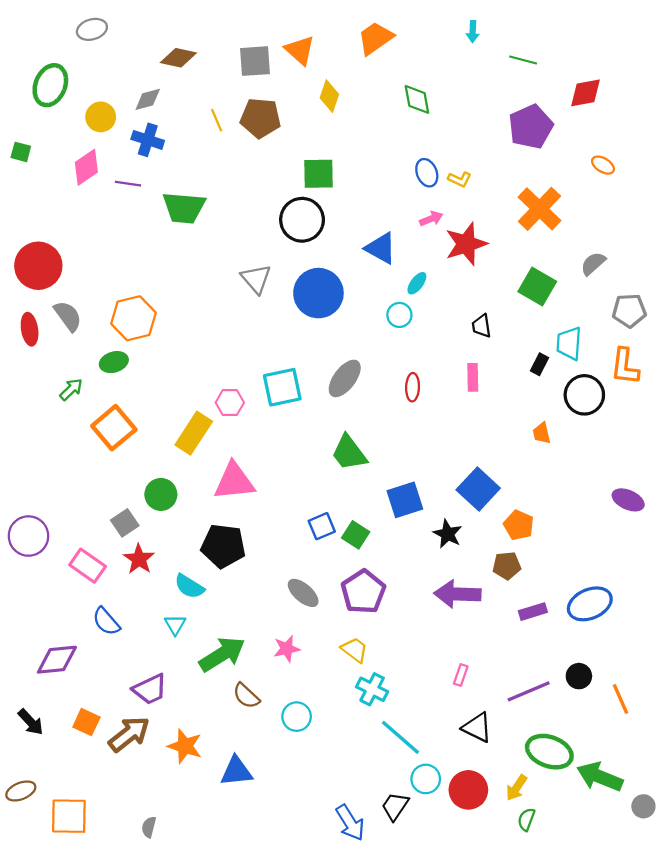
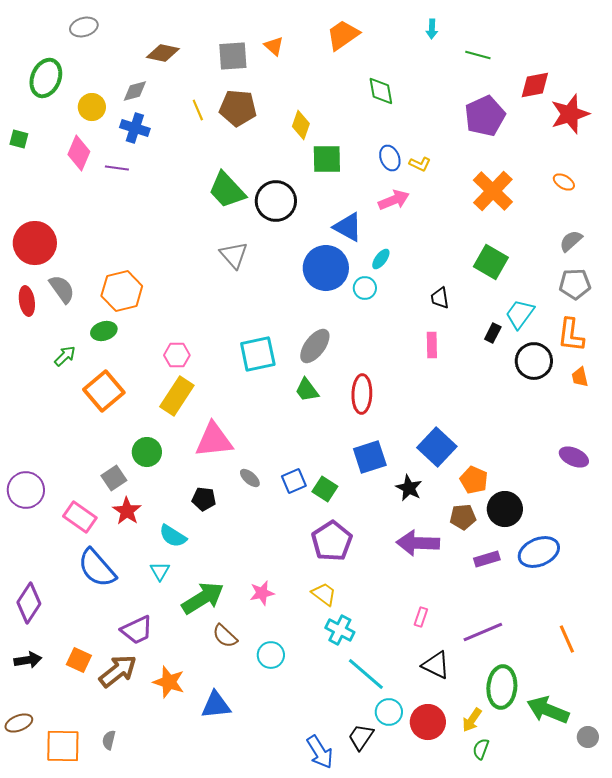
orange triangle: (300, 50) -> (274, 46), size x0.7
yellow diamond: (329, 96) -> (301, 125), moved
orange ellipse: (603, 165) -> (564, 182), moved
pink diamond: (86, 167) -> (79, 153), turned -32
green square: (318, 174) -> (327, 159), moved
green trapezoid: (184, 208) -> (227, 190), moved, turned 42
pink arrow: (431, 219) -> (394, 200), size x1.4
red star: (466, 244) -> (570, 114), moved
gray semicircle: (593, 264) -> (571, 241), moved
blue circle: (318, 293) -> (326, 268), moved
cyan trapezoid: (569, 343) -> (520, 314), turned 32
red ellipse: (413, 387) -> (362, 394), moved, size x1.5
pink hexagon: (230, 403) -> (177, 355), moved
orange trapezoid: (542, 433) -> (580, 377), moved
green trapezoid: (349, 453) -> (307, 390), moved, size x0.7
black pentagon: (223, 546) -> (204, 499), size x0.6
gray ellipse: (303, 593) -> (250, 478), moved, size x0.7
blue semicircle: (106, 621) -> (97, 568), size x1.5
purple diamond: (57, 660) -> (29, 603), moved, turned -51
black circle: (579, 676) -> (505, 509), moved, size x1.5
black arrow: (31, 722) -> (28, 660), turned -56
green ellipse: (549, 752) -> (502, 687), turned 75
gray semicircle: (149, 827) -> (109, 740), moved

